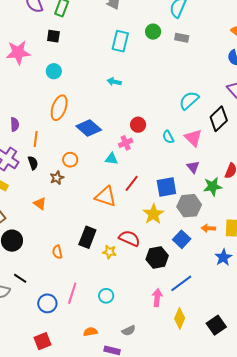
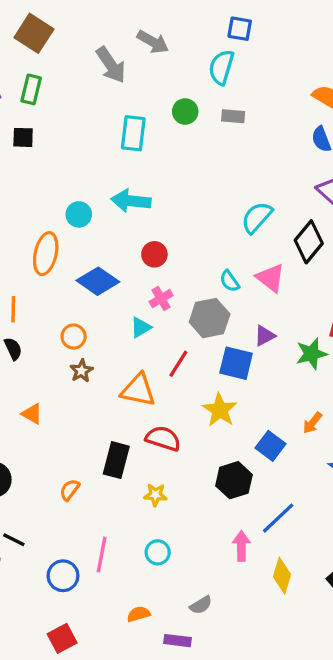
cyan circle: (54, 71) -> (79, 214), moved
cyan arrow: (114, 82) -> (131, 201), size x1.6
red circle: (138, 125) -> (154, 254), moved
cyan triangle: (111, 159) -> (141, 327), turned -32
purple triangle: (193, 167) -> (265, 336), moved, turned 48
brown star: (57, 178) -> (81, 371), moved
blue square: (166, 187) -> (236, 363), turned 30
gray hexagon: (189, 206) -> (210, 318), moved
orange arrow: (208, 228) -> (312, 423), turned -48
red semicircle: (129, 238) -> (163, 438), moved
orange semicircle: (57, 252) -> (70, 490), turned 56
yellow star: (109, 252) -> (155, 495), moved

